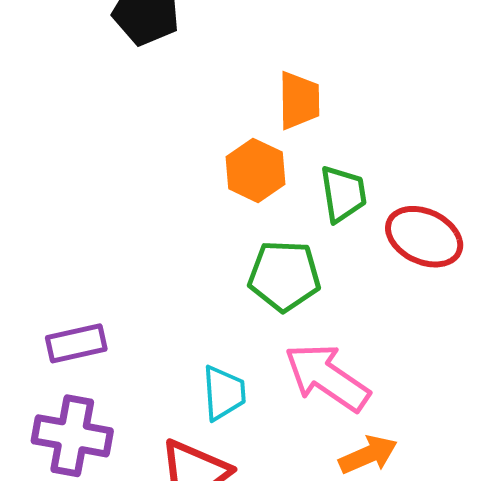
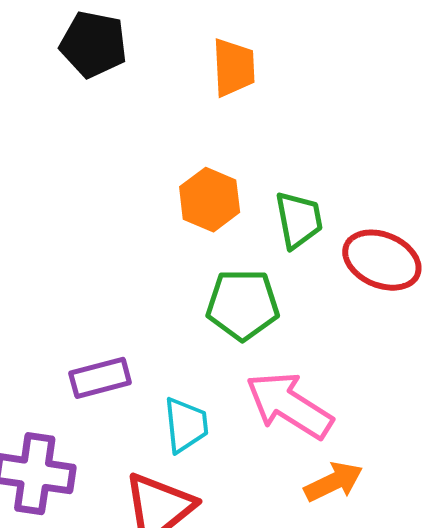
orange trapezoid: (299, 100) -> (234, 67), moved
purple rectangle: (76, 343) -> (100, 378), moved

